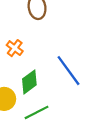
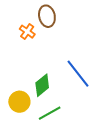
orange cross: (15, 48) -> (27, 32), moved

